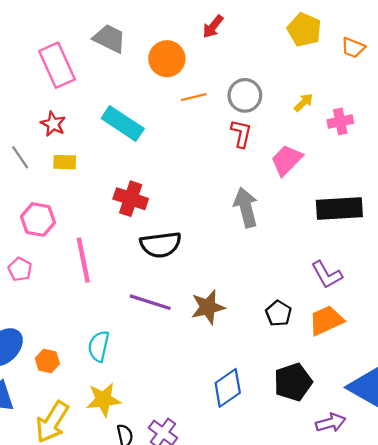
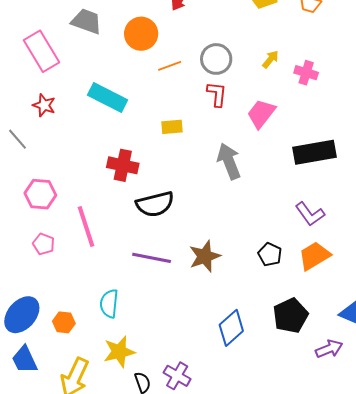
pink cross: (340, 121) -> (306, 73), turned 35
yellow rectangle: (65, 162) -> (172, 127), moved
pink pentagon: (20, 269) -> (44, 244), moved

